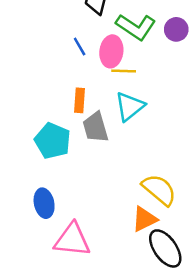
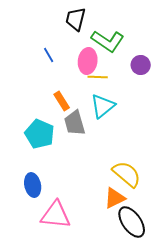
purple circle: (176, 29) -> (141, 65), moved
blue line: (80, 47) -> (49, 55), moved
orange rectangle: (80, 100) -> (62, 101), turned -36

